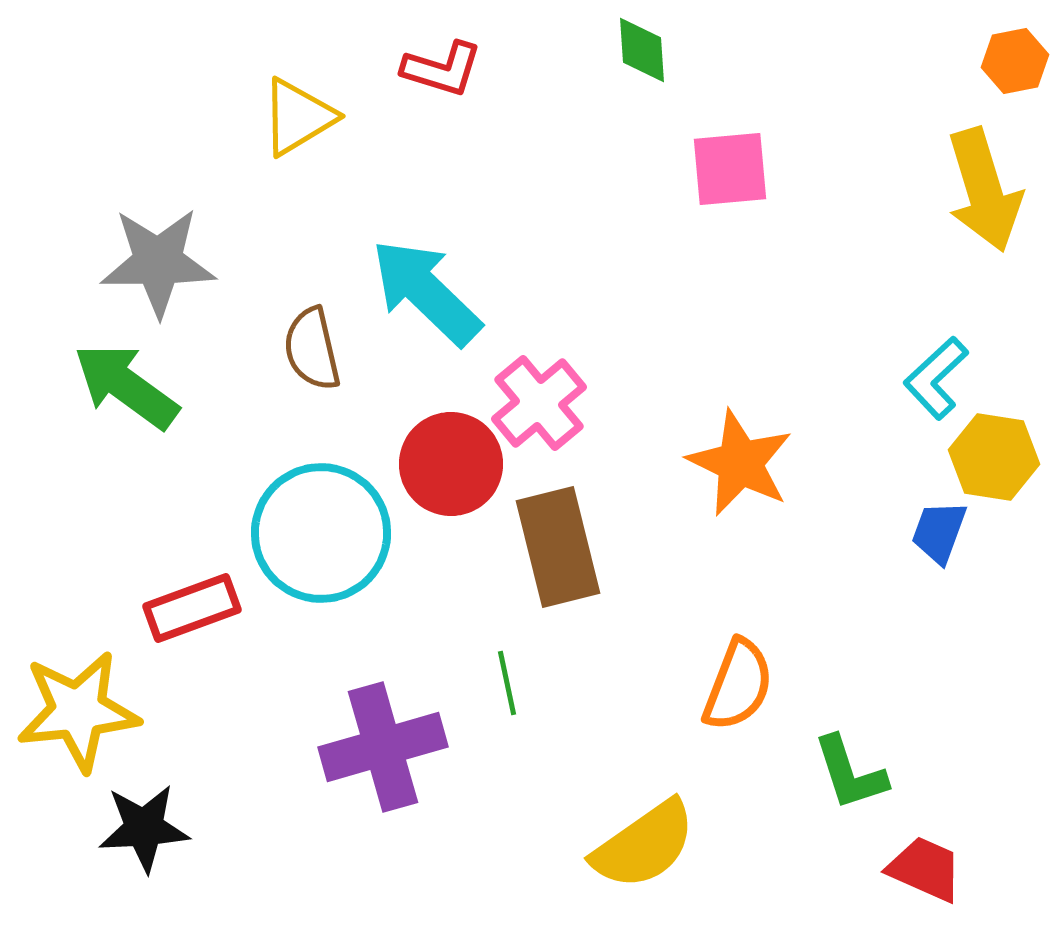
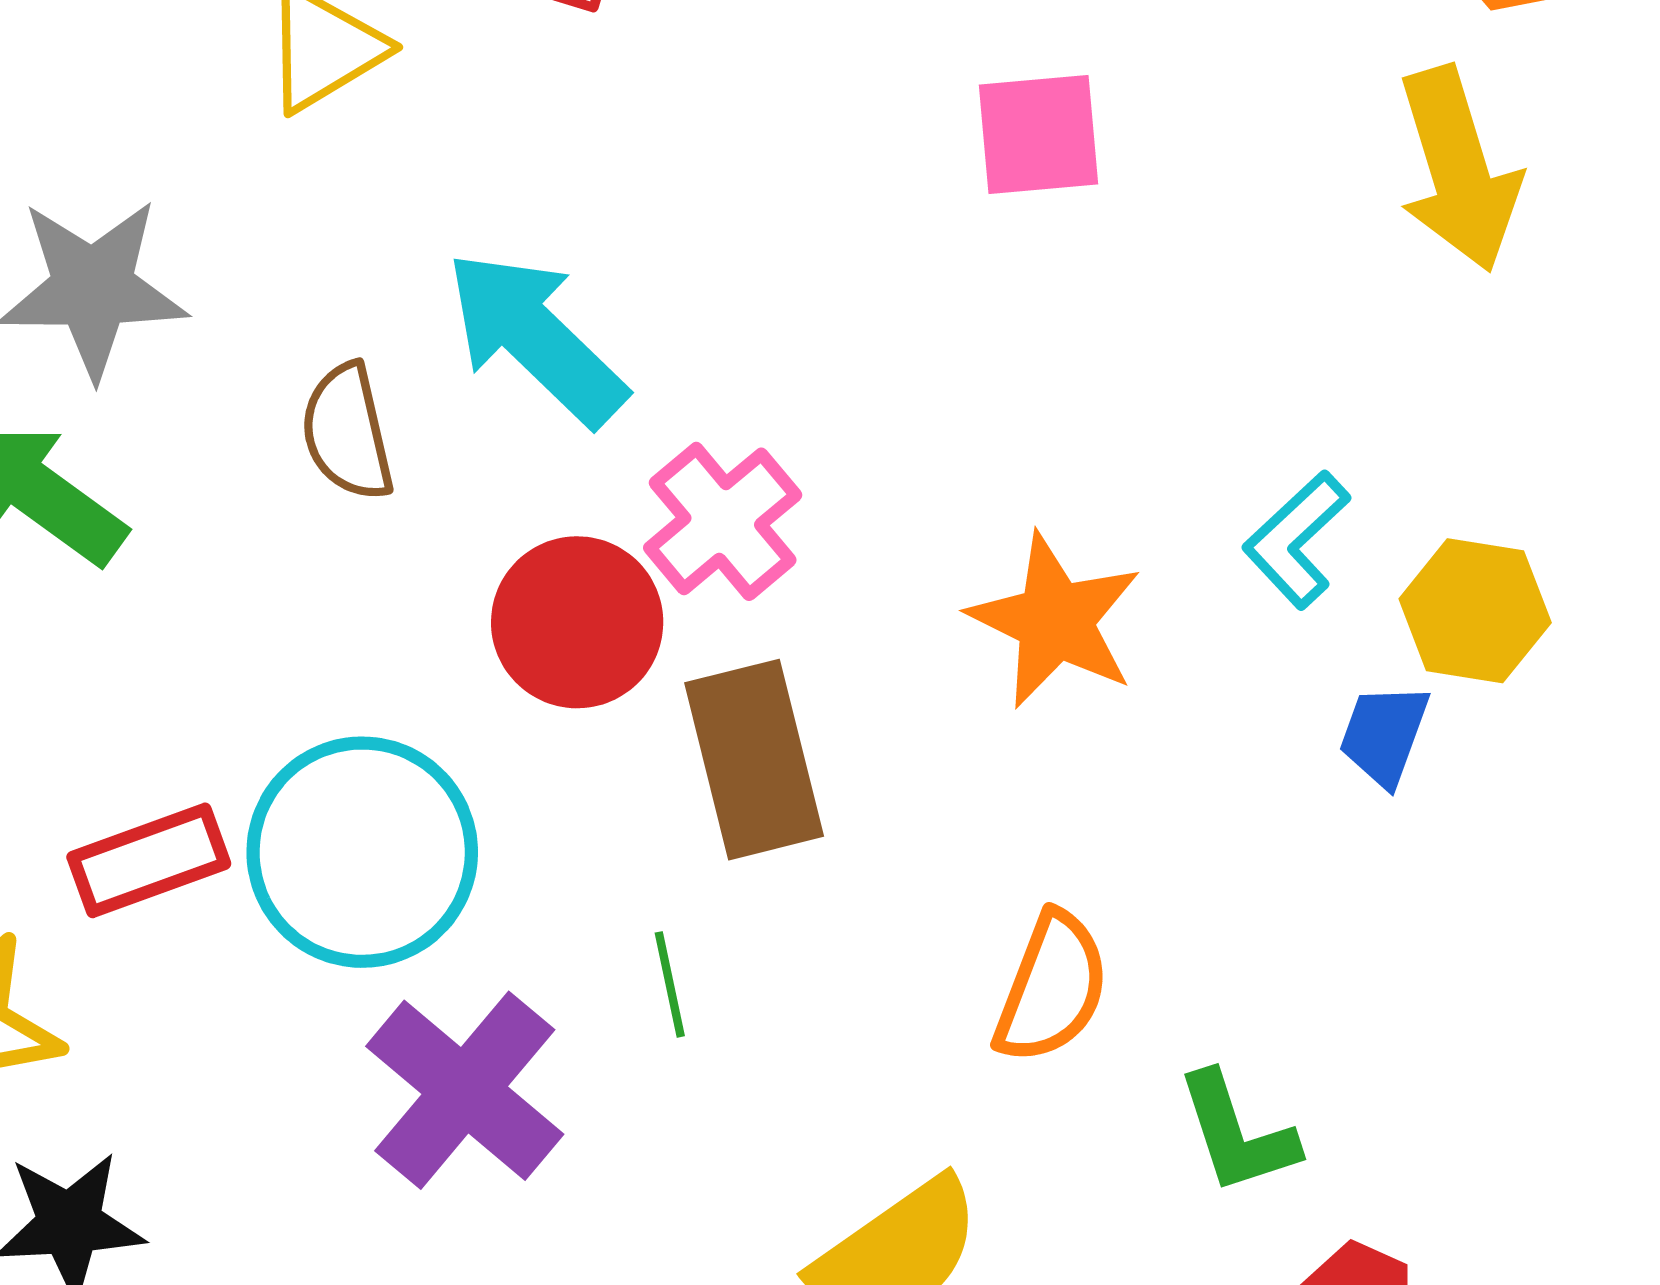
cyan L-shape: (936, 378) -> (1296, 540), moved
cyan circle: (321, 533) -> (362, 852), moved
purple cross: (383, 747) -> (465, 1090), turned -34

